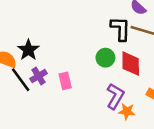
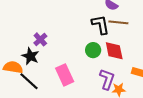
purple cross: (39, 76) -> (40, 39), moved
pink rectangle: (65, 81) -> (65, 75), size x1.5

